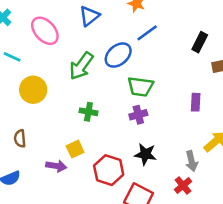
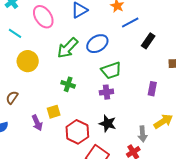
blue line: (147, 33) -> (130, 23), moved
black rectangle: (200, 42) -> (148, 41), moved
green trapezoid: (140, 87) -> (111, 71), turned -35
brown semicircle: (20, 139) -> (12, 97), turned 32
purple arrow: (56, 166) -> (37, 123), turned 49

